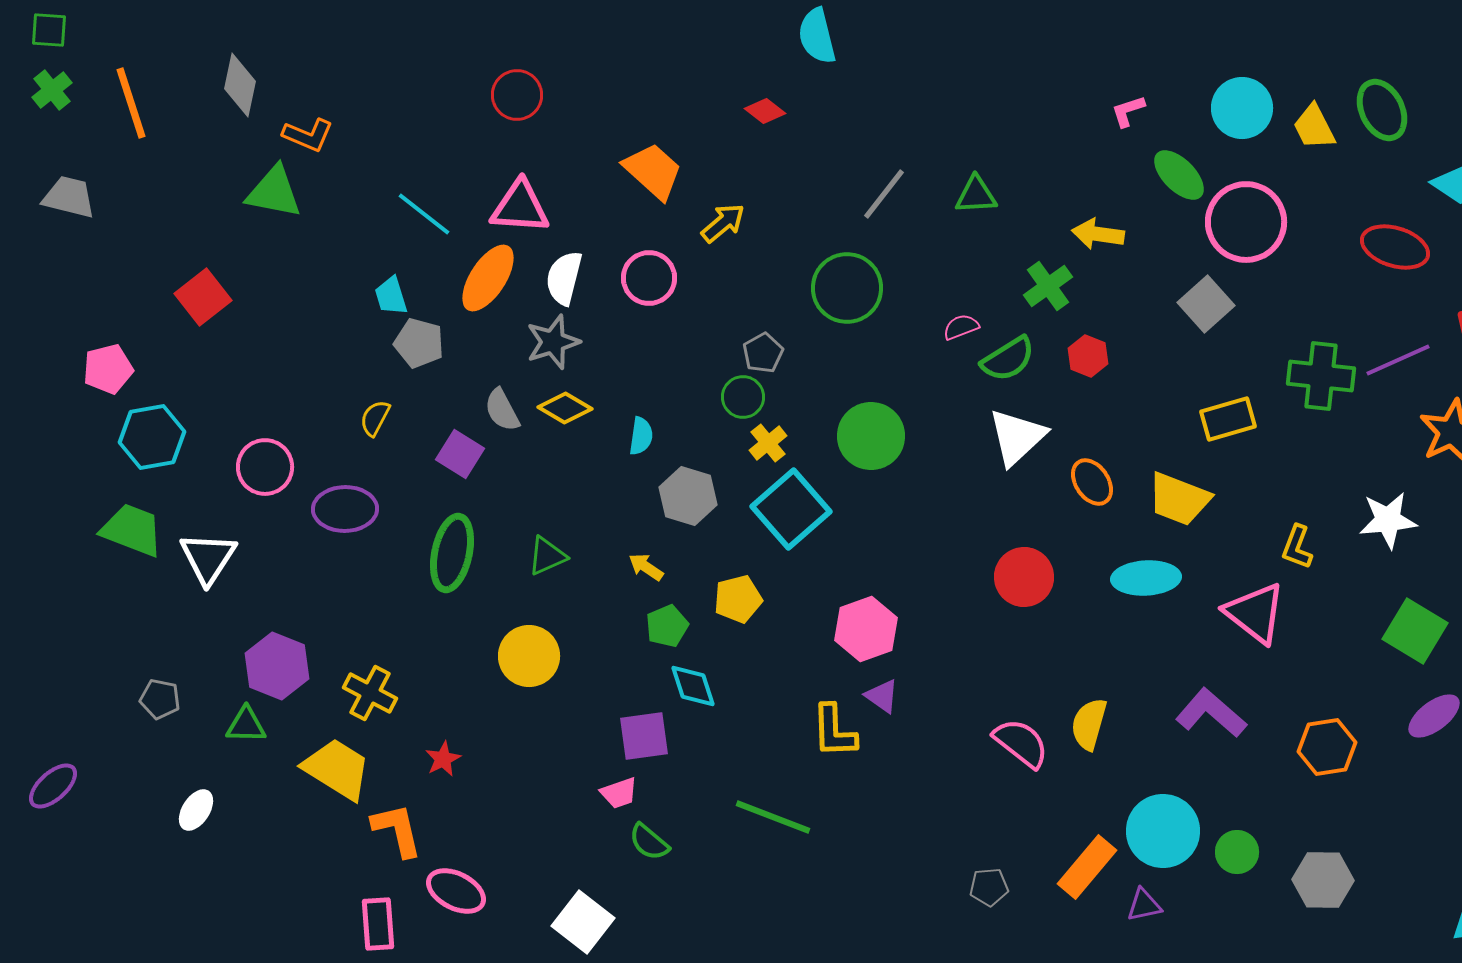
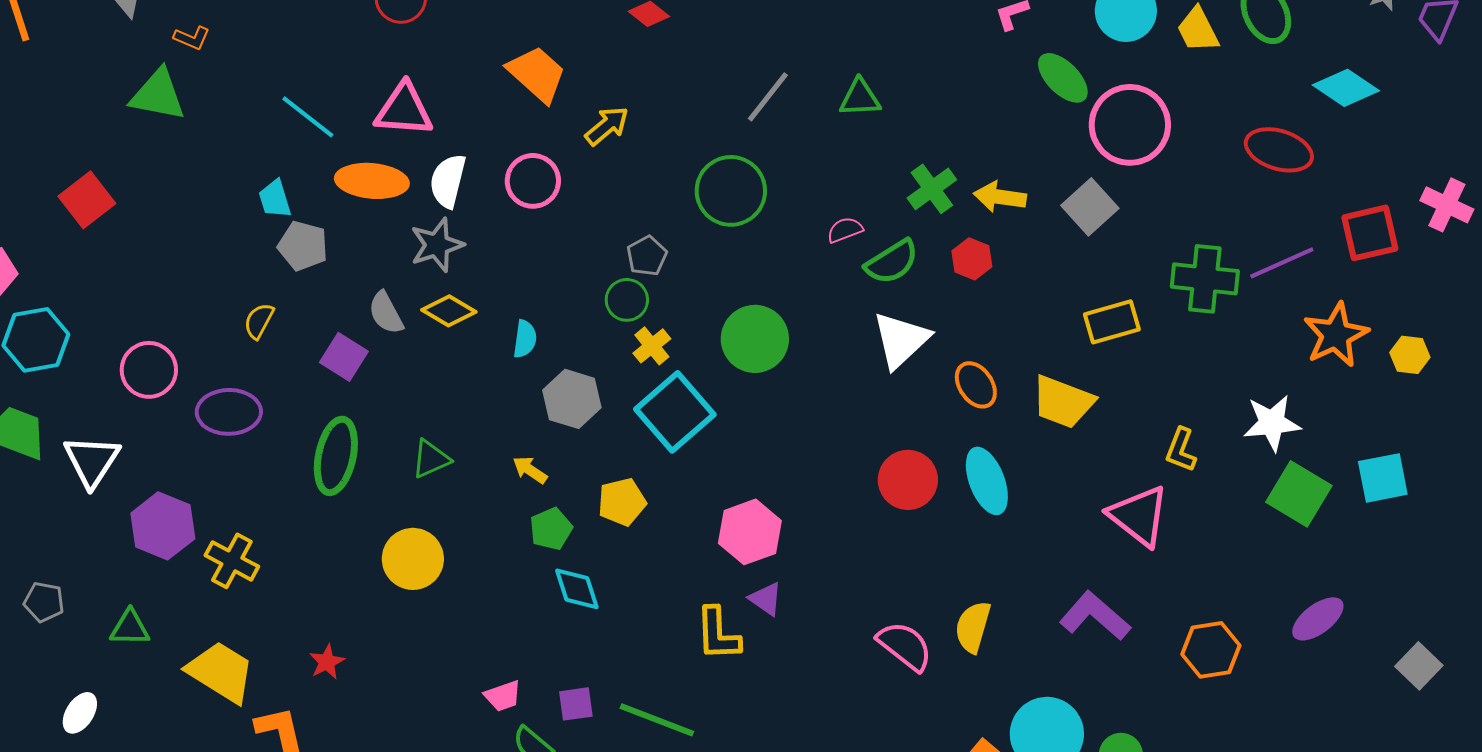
orange L-shape: (308, 135) -> (192, 38), size x0.7
yellow arrow: (1098, 234) -> (1000, 197), moved
orange ellipse: (488, 278) -> (372, 181), turned 62
cyan ellipse: (1146, 578) -> (987, 481), moved, turned 72
green square: (1415, 631) -> (1299, 494), moved
purple hexagon: (277, 666) -> (163, 526), moved
yellow cross: (370, 693) -> (232, 561), moved
purple square: (644, 736) -> (576, 704), moved, size x0.7

